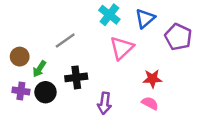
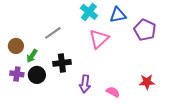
blue triangle: (145, 18) -> (118, 15), turned 30
red star: (152, 79) -> (147, 82), moved
pink semicircle: (150, 103) -> (113, 92), moved

